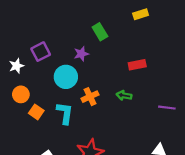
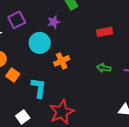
green arrow: (124, 96) -> (104, 68), moved
cyan L-shape: (65, 113) -> (39, 88), moved

